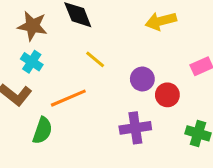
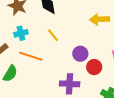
cyan cross: (32, 62) -> (21, 33), moved, turned 32
orange line: (68, 98) -> (31, 56), turned 30

